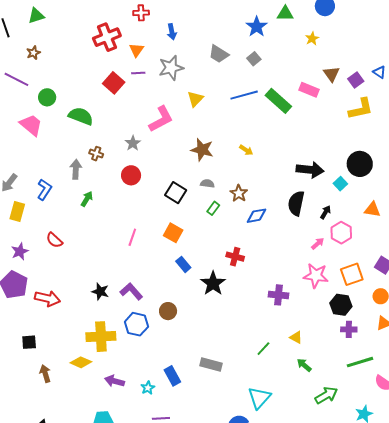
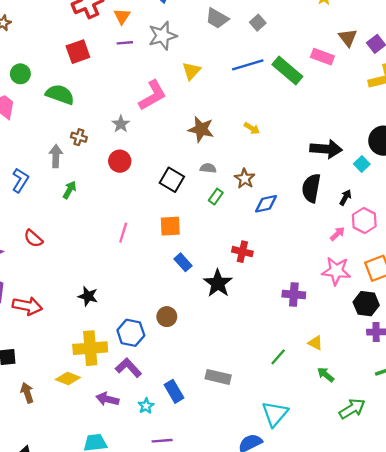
red square: (114, 83) -> (78, 52), moved, turned 30
orange square: (173, 233) -> (170, 226), turned -30
purple L-shape: (131, 291) -> (128, 368), moved

